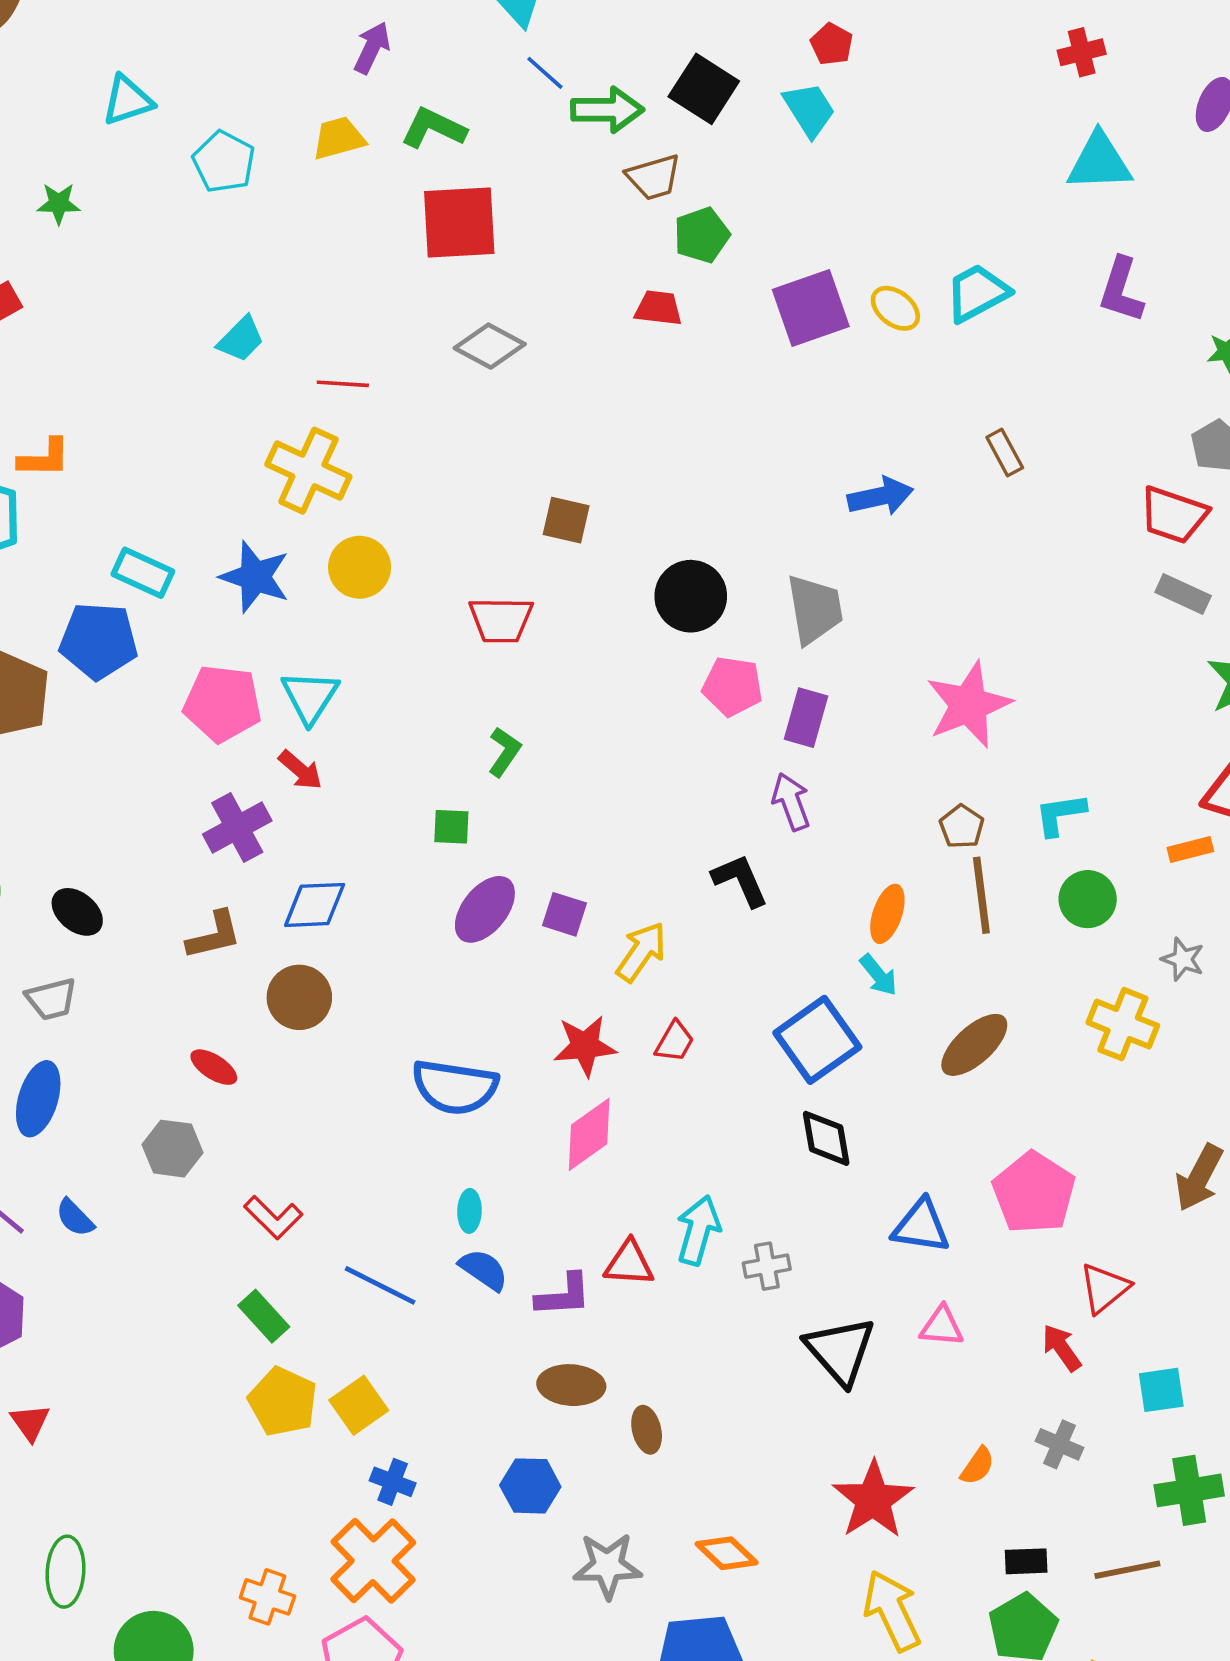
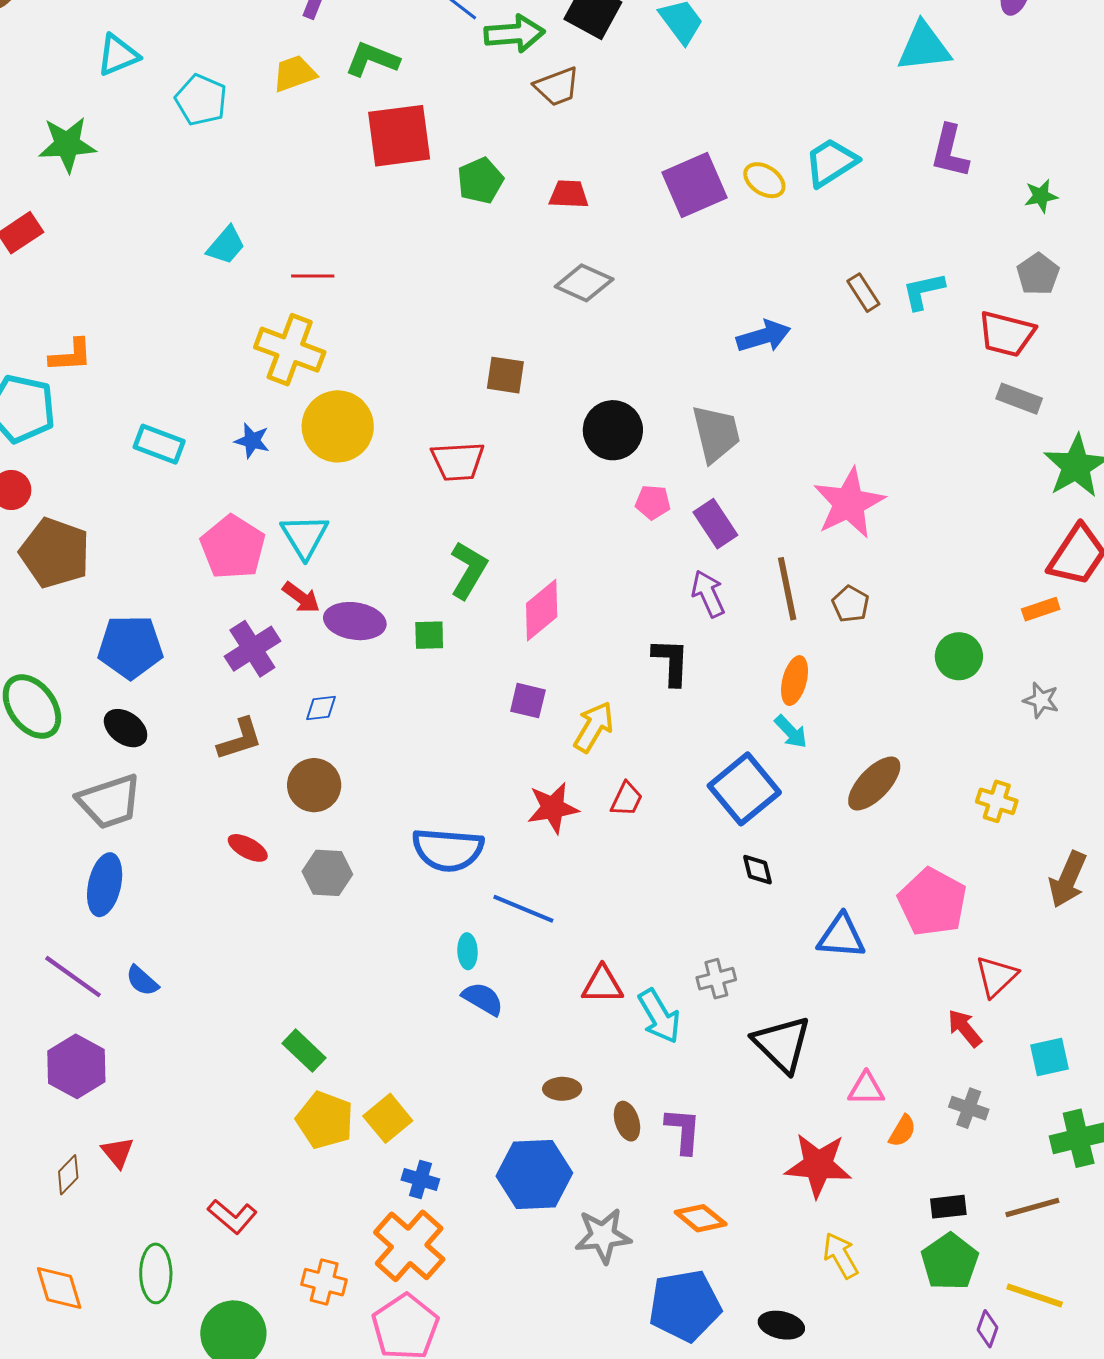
green star: (59, 204) -> (67, 144), size x1.6
green pentagon: (702, 235) -> (480, 181), moved
gray diamond: (490, 346) -> (584, 283), moved
yellow circle: (360, 567) -> (338, 426), size x1.4
blue star: (255, 577) -> (252, 441), size x0.6
blue pentagon: (98, 641) -> (130, 647), moved
pink pentagon: (732, 686) -> (653, 502), size x0.7
pink pentagon: (223, 703) -> (233, 547), turned 30
purple rectangle: (806, 718) -> (715, 524), turned -45
green L-shape: (504, 752) -> (469, 570), size x1.4
cyan L-shape: (1060, 814) -> (923, 291), moved
black L-shape: (740, 880) -> (671, 662), turned 30
brown line: (981, 895) -> (787, 589), moved
blue diamond: (315, 905) -> (321, 708), size x0.6
purple ellipse: (485, 909) -> (355, 621), moved, turned 64
gray trapezoid: (51, 999) -> (109, 802), size x1.5
yellow cross: (1123, 1024) -> (997, 801), moved, size x0.7
pink diamond: (589, 1134) -> (542, 610), moved
black diamond: (826, 1138) -> (757, 870), size x0.7
gray hexagon: (172, 1149) -> (327, 873), moved
red L-shape: (273, 1217) -> (232, 1216), moved
cyan arrow: (698, 1230) -> (659, 1016), moved, turned 138
blue line: (380, 1285) -> (523, 909), moved
purple L-shape: (563, 1295) -> (683, 1131), moved, turned -78
pink triangle: (942, 1326) -> (866, 1089), moved
brown ellipse: (571, 1385) -> (562, 1089), size x0.7
blue hexagon: (530, 1486) -> (534, 1175), size x1.5
red star: (873, 1500) -> (818, 1165), turned -30
yellow arrow: (892, 1611) -> (841, 1256), size x0.7

